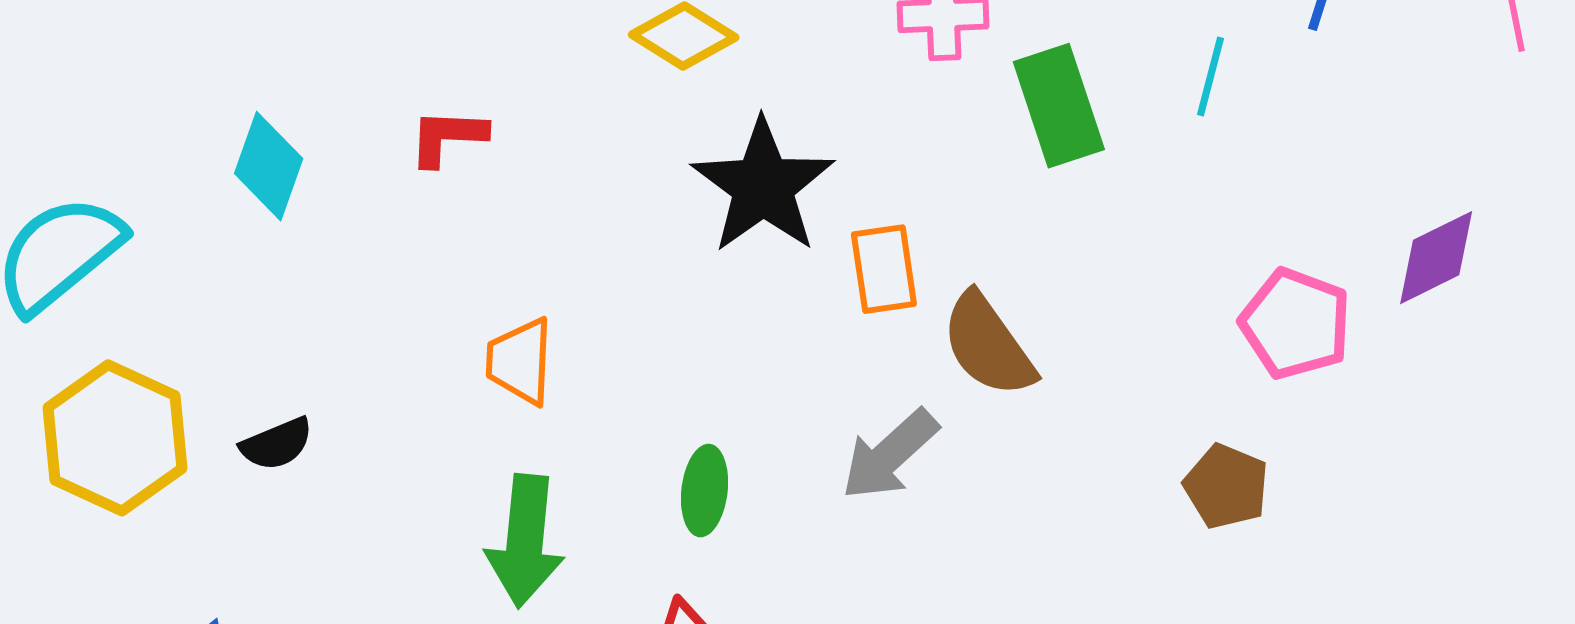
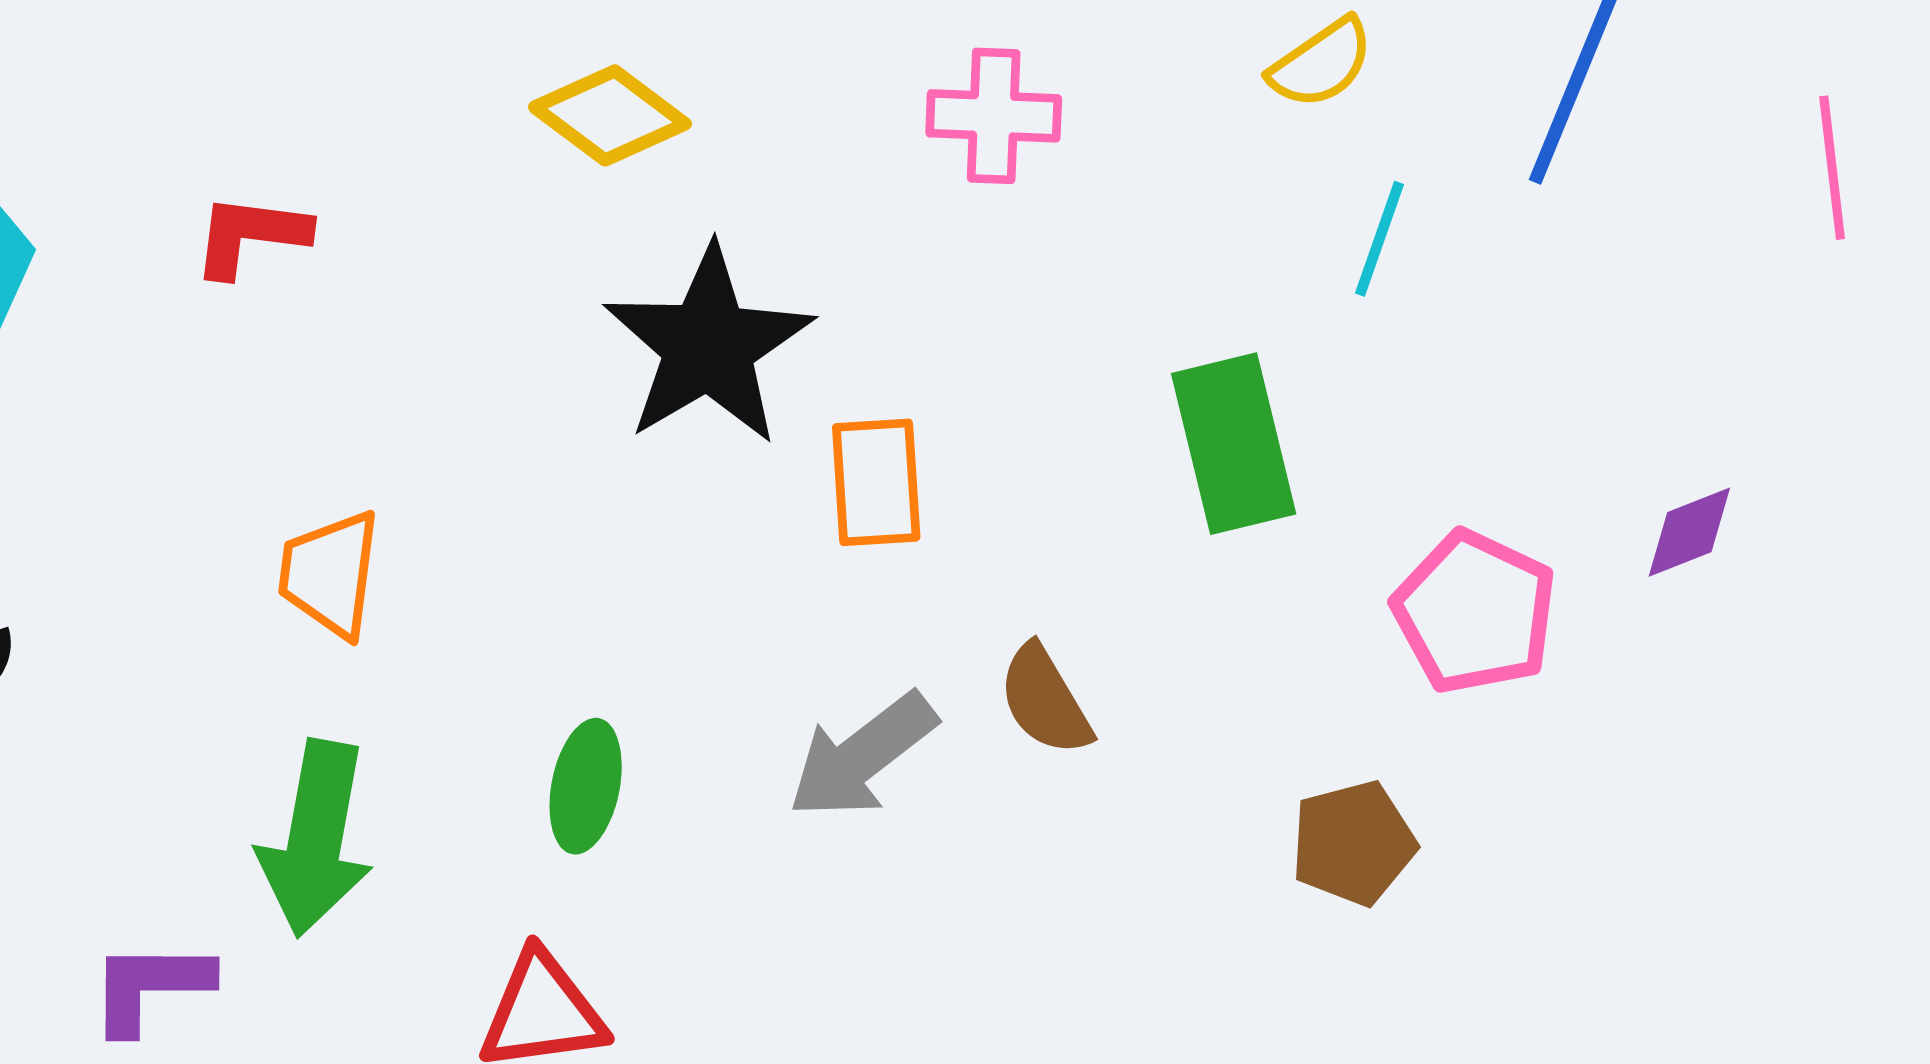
green rectangle: (1059, 106) -> (1234, 444), moved
purple diamond: (1436, 258) -> (1689, 532), size x0.7
brown semicircle: (988, 345) -> (1045, 700), moved, size x0.7
brown pentagon: (1226, 486) -> (1353, 843), turned 30

